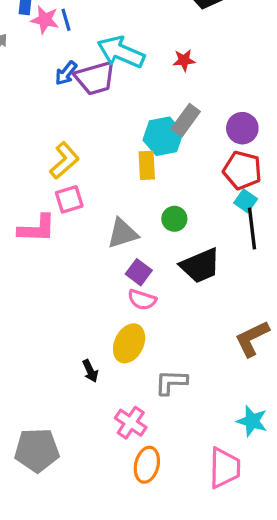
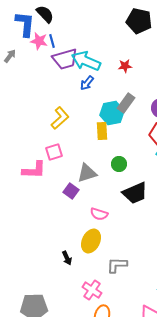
blue arrow: (66, 73) -> (87, 83), moved
purple trapezoid: (95, 78) -> (65, 59), moved
yellow L-shape: (64, 161) -> (60, 118), moved
purple square: (139, 272) -> (71, 191), moved

